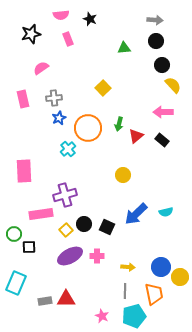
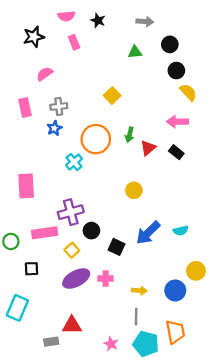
gray arrow: (155, 20) -> (145, 22), moved
blue star: (59, 118) -> (54, 128), moved
black circle: (84, 224) -> (91, 231), moved
green circle: (14, 234) -> (11, 241), moved
yellow circle: (180, 277) -> (196, 271), moved
orange trapezoid: (154, 294) -> (175, 332), moved
gray rectangle: (45, 301) -> (51, 342), moved
cyan pentagon: (134, 316) -> (146, 344), turned 30

